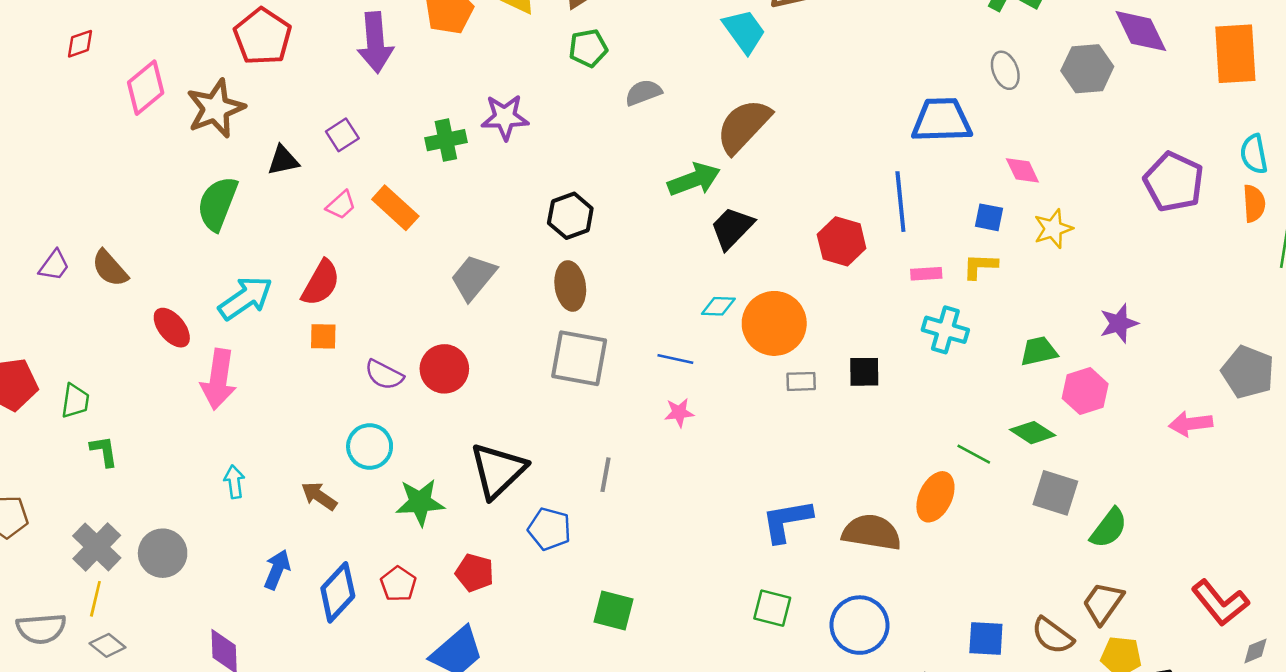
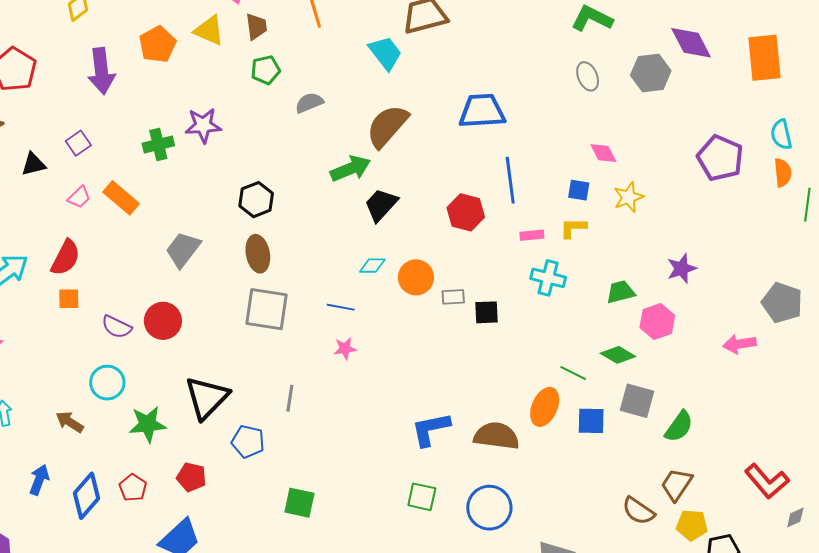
blue trapezoid: (942, 120) -> (482, 111), moved
orange circle: (774, 323) -> (416, 277), size x0.7
gray rectangle: (801, 381) -> (453, 297), moved
blue square: (986, 638) -> (591, 421), moved

